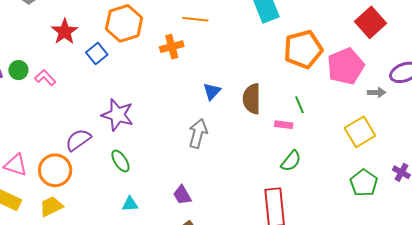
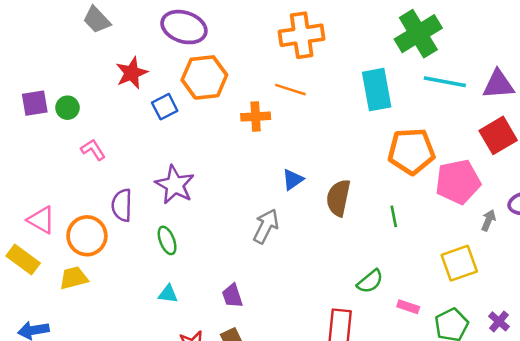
pink L-shape: (45, 78) -> (93, 150), moved
gray arrow: (377, 92) -> (488, 220), turned -78
pink rectangle: (284, 125) -> (408, 307), moved
purple semicircle: (78, 140) -> (122, 205), turned -64

